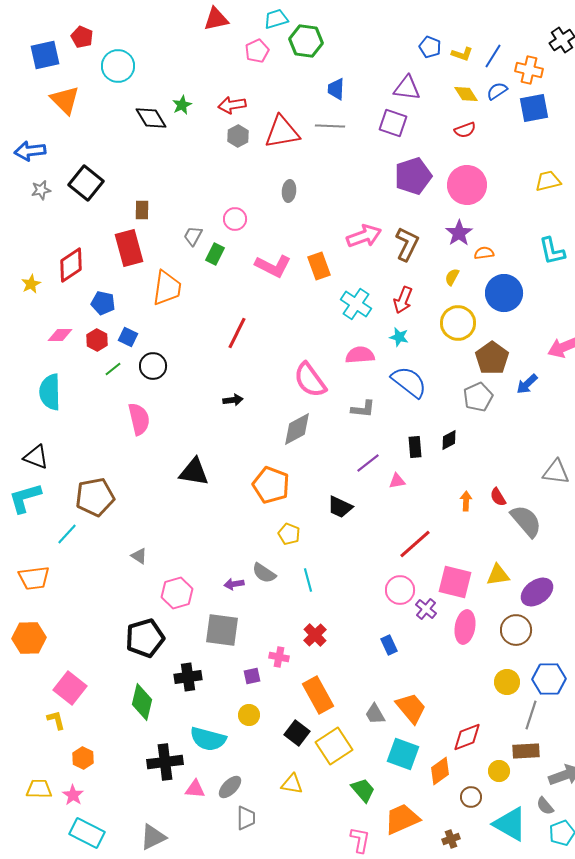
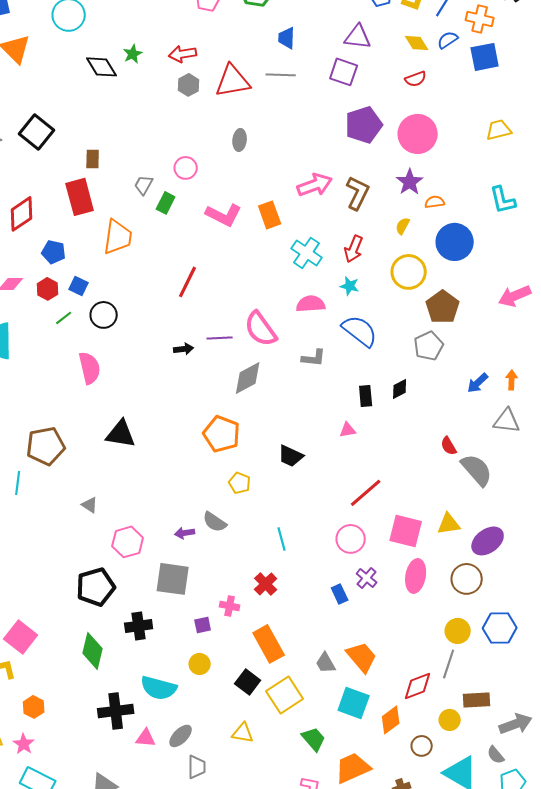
blue arrow: (527, 384) -> (478, 383), moved
purple line: (368, 463) -> (220, 338), moved, turned 35
black triangle: (194, 472) -> (121, 434), moved
orange arrow: (466, 501) -> (512, 380), moved
cyan line: (67, 534) -> (18, 483), turned -35
cyan line: (308, 580) -> (282, 539), moved
purple cross: (426, 609) -> (367, 578), moved
gray line: (531, 715) -> (449, 664), moved

